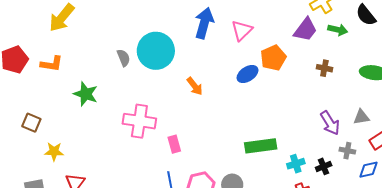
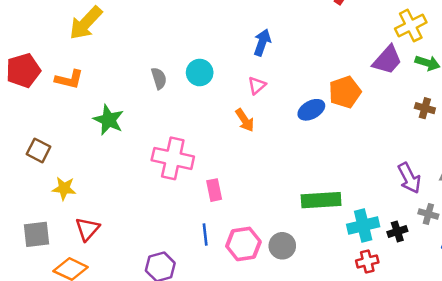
blue arrow: (204, 23) -> (262, 43), size x0.7
pink triangle: (242, 30) -> (257, 85), moved, size x0.7
cyan circle: (156, 51) -> (200, 73), size x0.6
brown cross: (324, 68) -> (425, 108), moved
cyan cross: (296, 164) -> (363, 226), size x1.4

